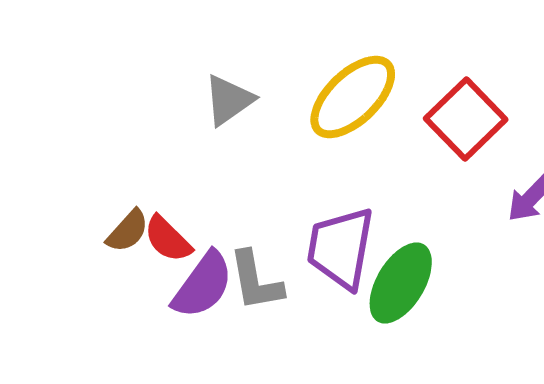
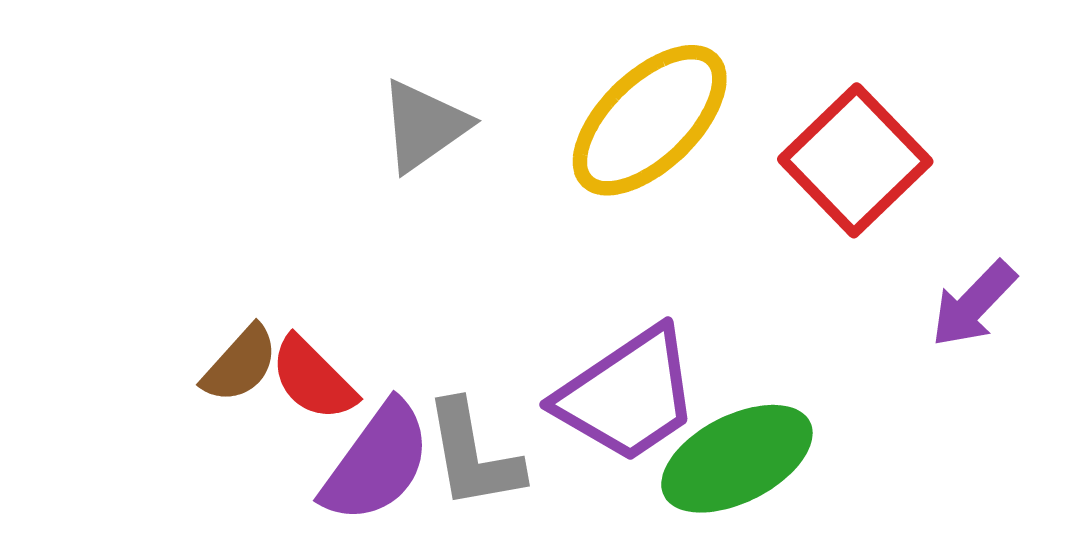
purple trapezoid: (341, 248) -> (628, 395), turned -134
green ellipse: (401, 283) -> (737, 459), turned 32

